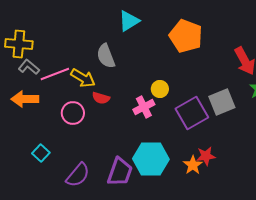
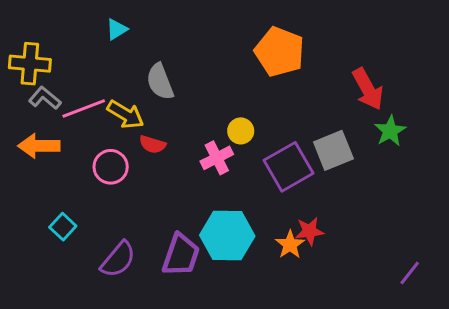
cyan triangle: (129, 21) -> (117, 29), moved, size x0.7

